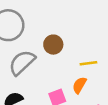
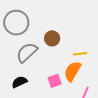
orange semicircle: (79, 85) -> (73, 71), size x1.5

